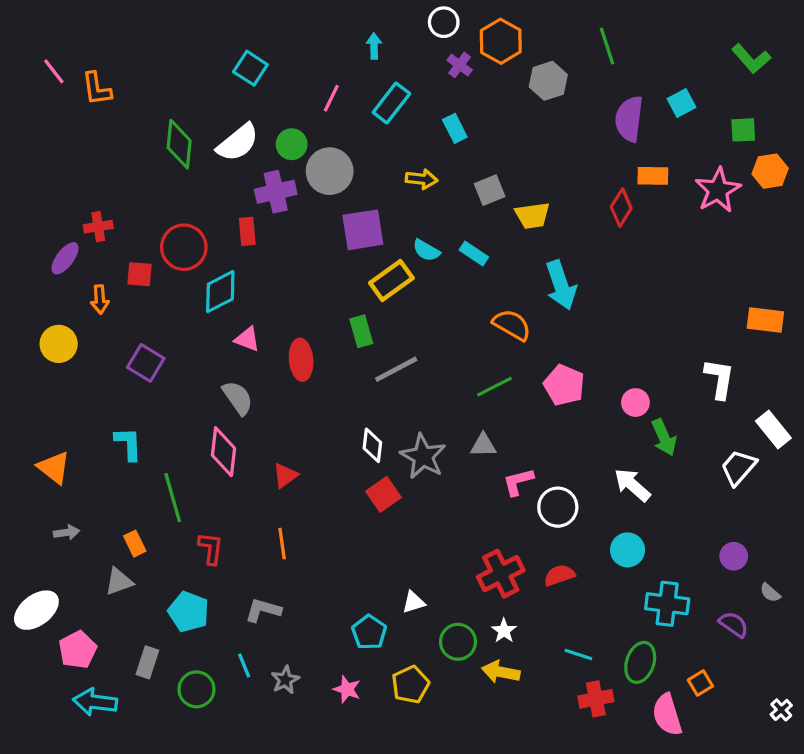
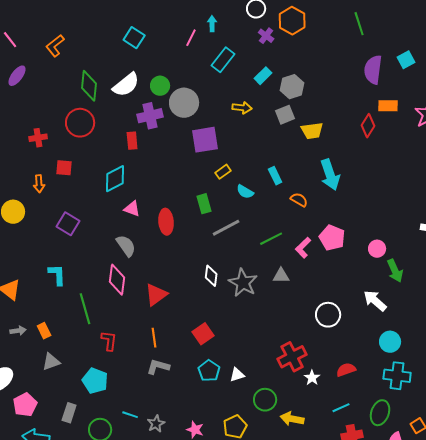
gray hexagon: (548, 81) -> (292, 87), moved
orange L-shape: (97, 89) -> (55, 46), moved, turned 60
pink line: (331, 98) -> (191, 38), moved
cyan rectangle: (455, 128) -> (263, 76), turned 72
red circle: (184, 247) -> (80, 123), moved
cyan semicircle: (426, 250) -> (245, 192), moved
cyan rectangle: (474, 254) -> (275, 176), moved, turned 30
purple ellipse: (65, 258) -> (17, 76), moved
yellow rectangle: (391, 280) -> (223, 172), size x0.6
orange semicircle: (512, 325) -> (299, 200), size x0.7
green line: (494, 387) -> (271, 239), moved
red triangle: (285, 475) -> (156, 295), size x1.4
pink L-shape: (518, 482) -> (303, 248), moved, turned -30
red square: (383, 494) -> (203, 334), moved
orange rectangle: (135, 544) -> (44, 331), moved
cyan circle: (628, 550) -> (390, 342), moved
red semicircle: (559, 575) -> (346, 370), moved
gray L-shape: (263, 610) -> (158, 367), moved
white star: (504, 631) -> (312, 378), moved
cyan pentagon: (369, 632) -> (209, 371), moved
cyan line: (578, 654) -> (341, 408), turned -42
cyan line: (244, 666) -> (130, 415), turned -49

